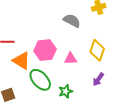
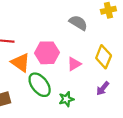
pink triangle: (71, 59) -> (74, 64), turned -32

